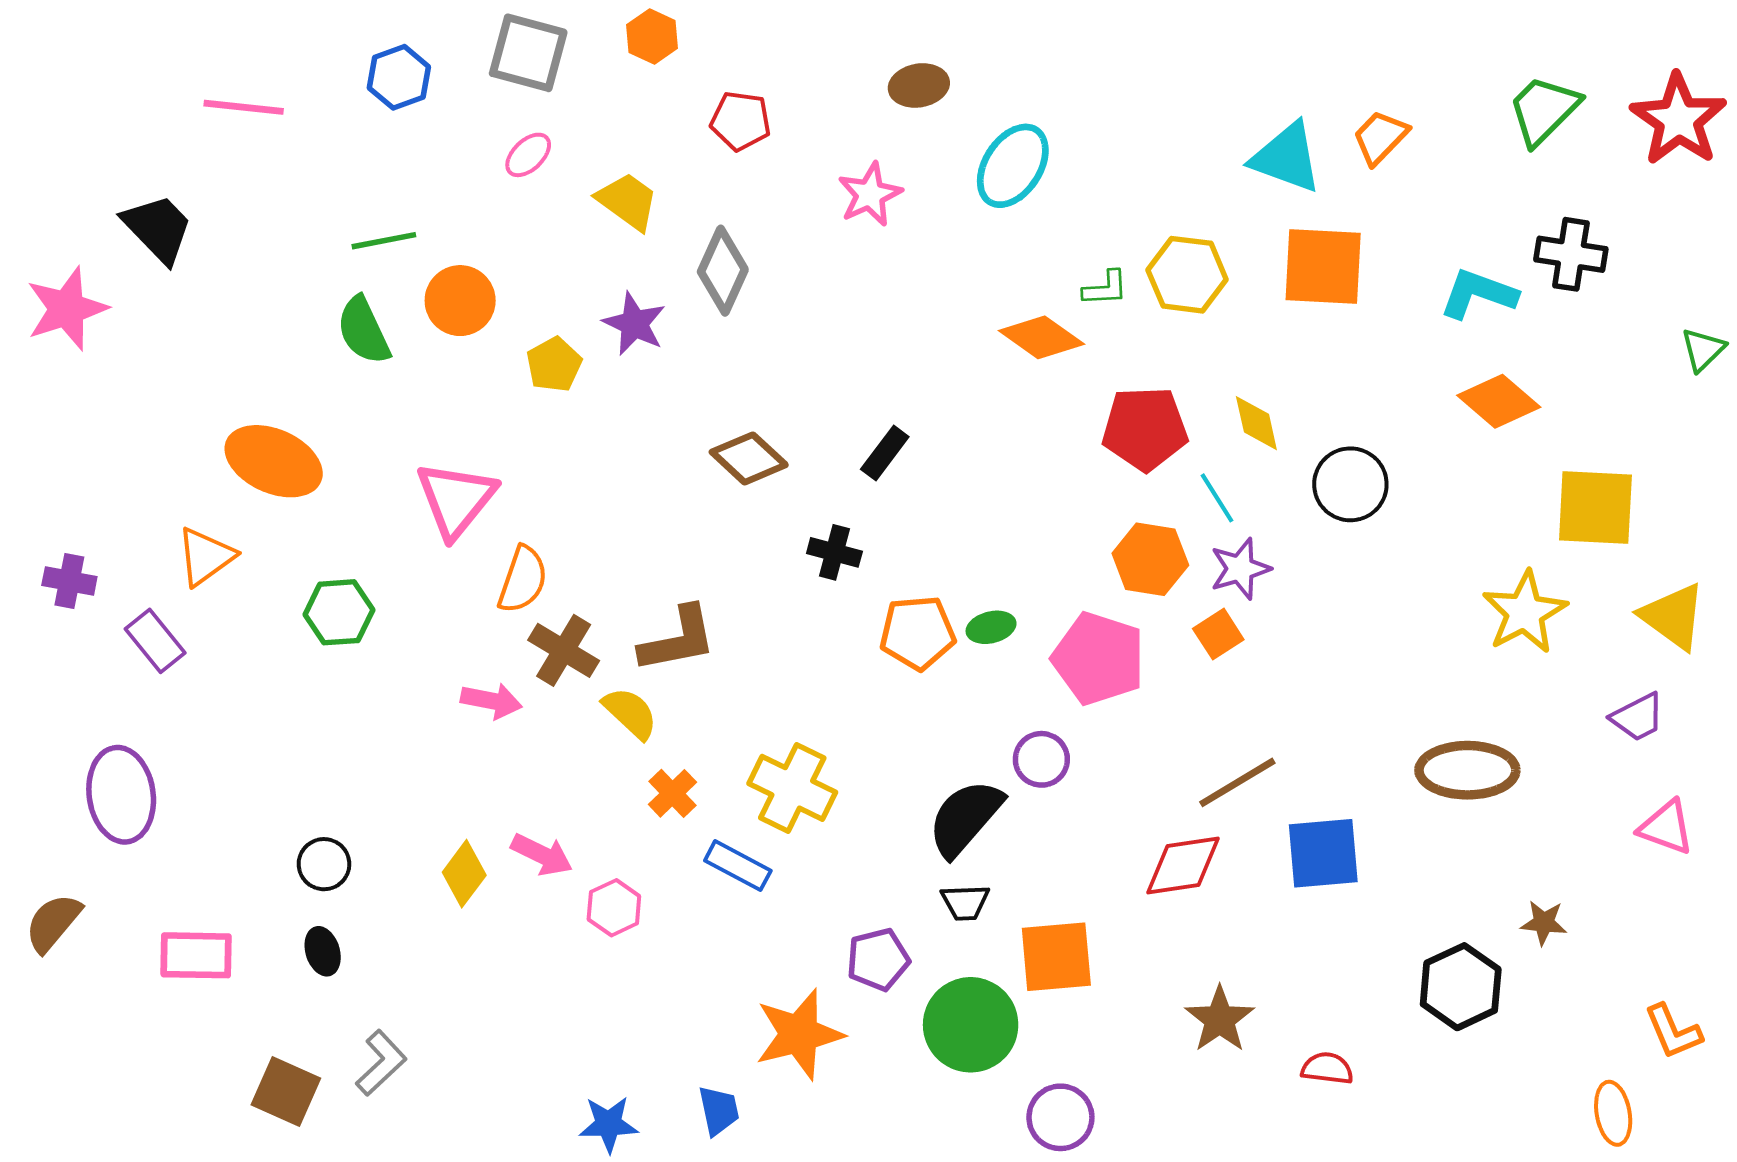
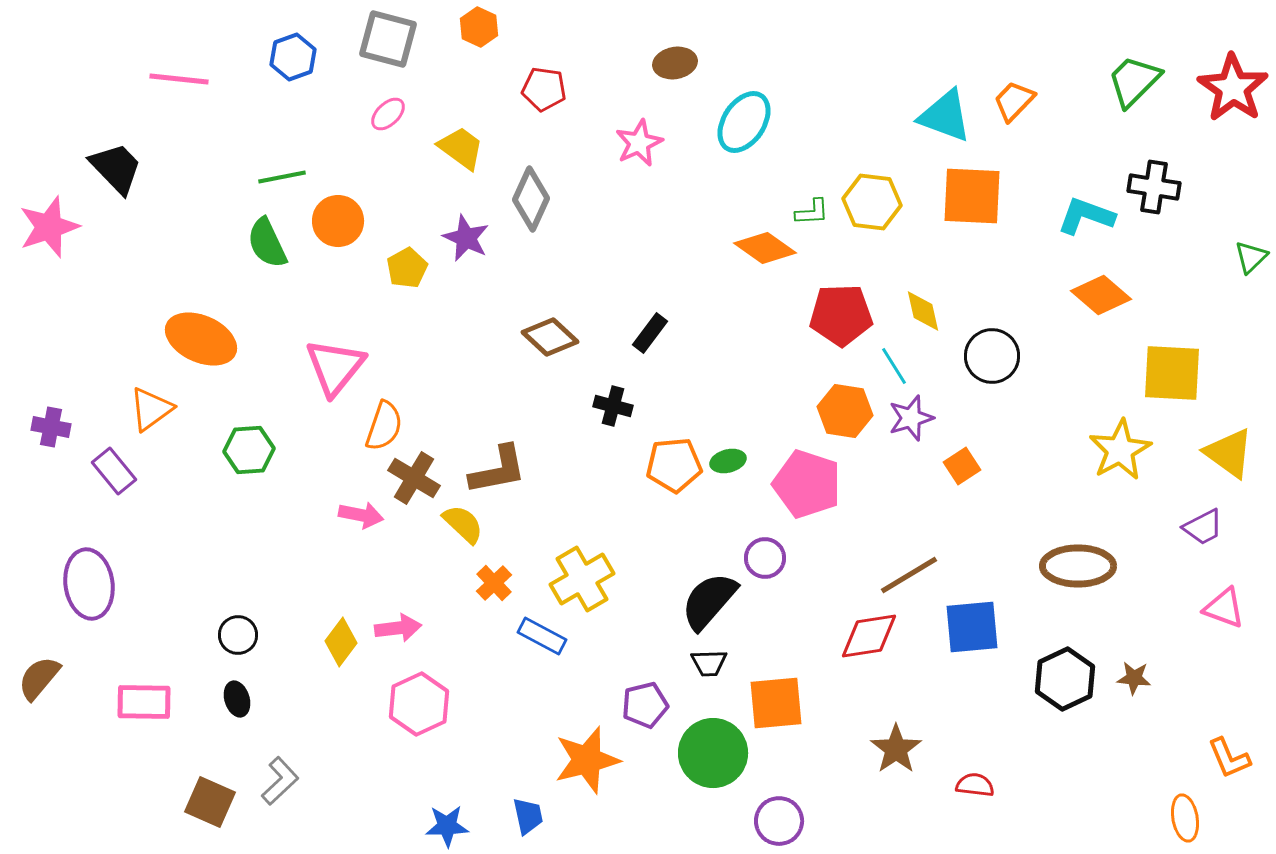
orange square: (1218, 634) -> (962, 466), moved
yellow cross: (792, 788) -> (582, 579), turned 34
pink arrow: (542, 855) -> (398, 628), turned -33
pink hexagon: (614, 908) -> (419, 704), moved, size x1.5
black hexagon: (1461, 987) -> (1065, 679), moved

